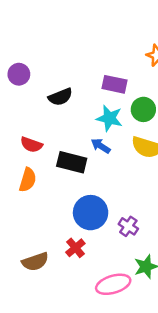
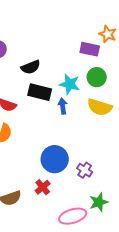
purple rectangle: (114, 84) -> (90, 49), moved
blue arrow: (101, 146) -> (63, 106), turned 49
black rectangle: (72, 162) -> (40, 92), moved

